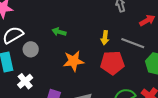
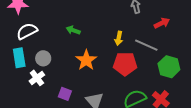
gray circle: (31, 49) -> (43, 58), moved
orange star: (73, 61) -> (86, 60), turned -30

